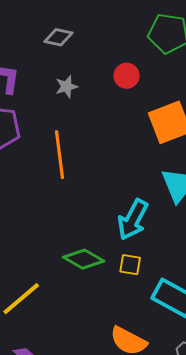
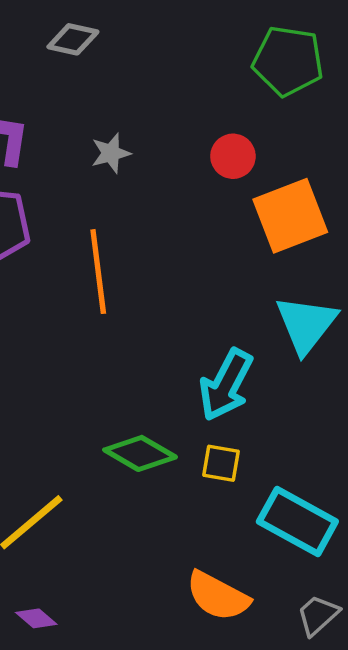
gray diamond: (58, 37) -> (73, 39), moved
red circle: (127, 76) -> (233, 156), moved

